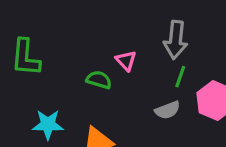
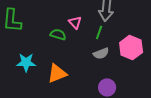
green line: (180, 77) -> (99, 32), moved

